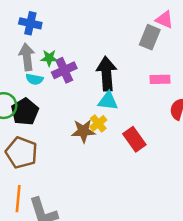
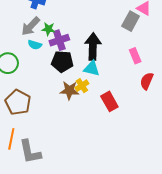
gray arrow: (27, 57) -> (31, 26), turned -135
pink rectangle: (160, 79) -> (135, 56), turned 63
black pentagon: (25, 112) -> (62, 62), moved, turned 30

